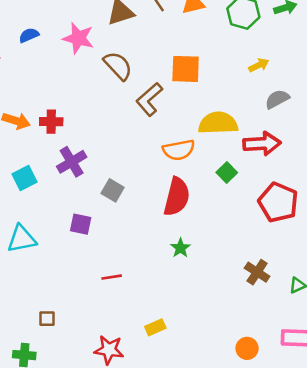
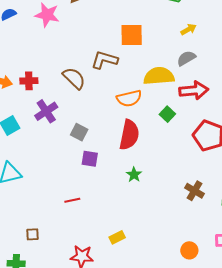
brown semicircle: (118, 66) -> (74, 78), moved
brown L-shape: (149, 99) -> (104, 60), turned 60
gray semicircle: (277, 99) -> (186, 58), moved
purple square: (81, 224) -> (90, 159), moved
red line: (112, 277) -> (72, 200), moved

